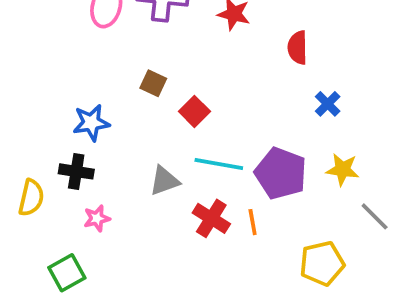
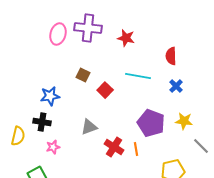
red semicircle: (298, 48) -> (171, 56), moved
cyan line: (219, 164) -> (138, 76), moved

